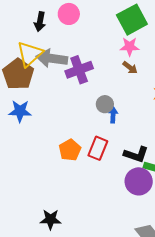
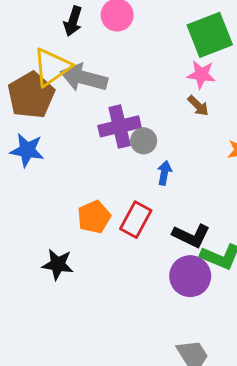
purple cross: (79, 70) -> (120, 126), moved
gray circle: (105, 104) -> (144, 141), moved
black star: (50, 219) -> (58, 264), moved

